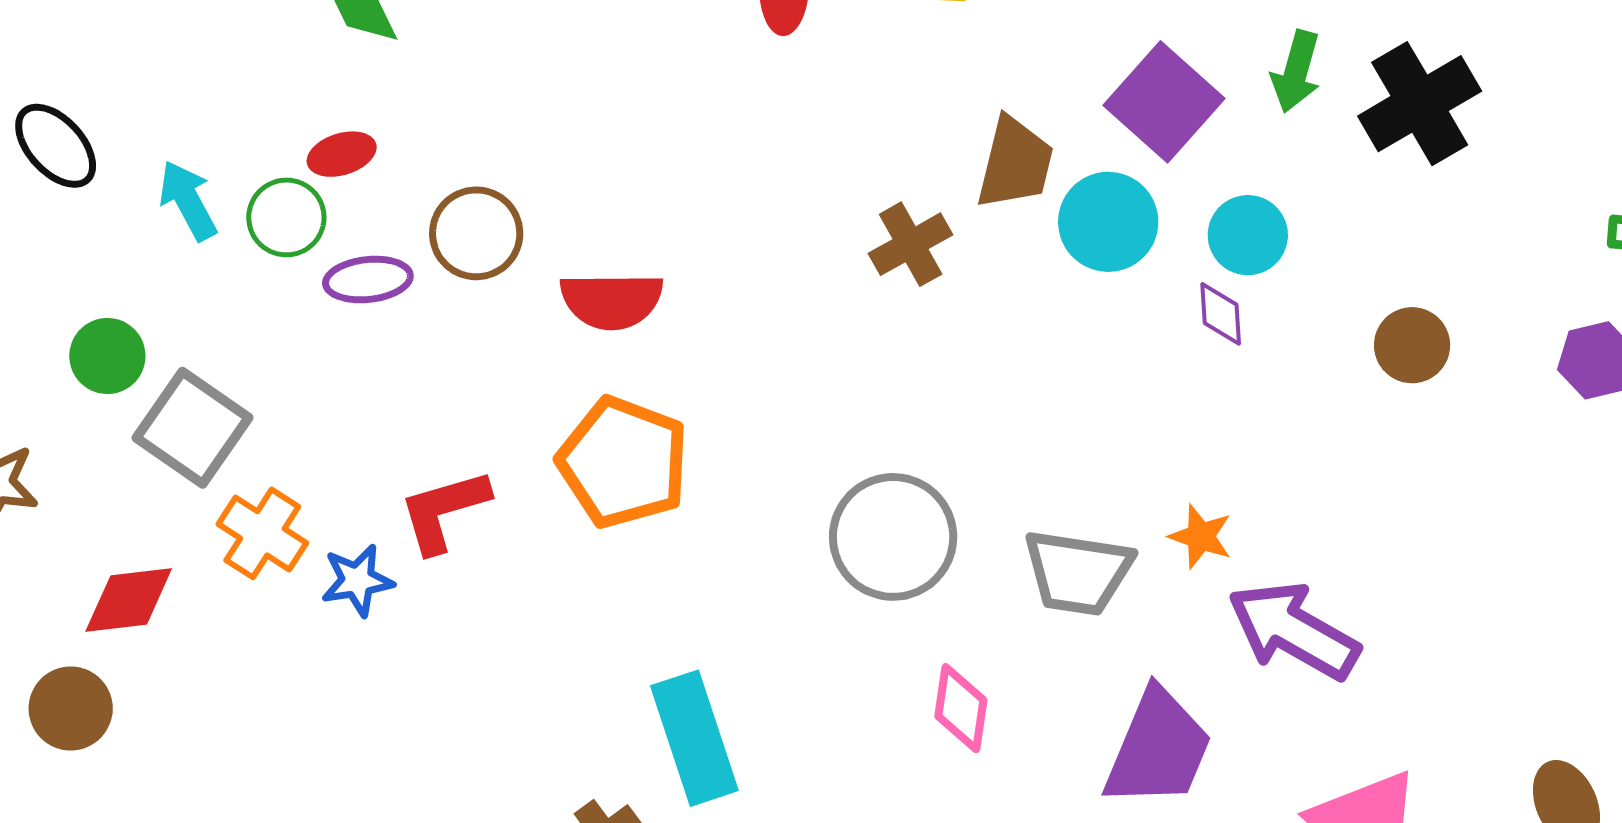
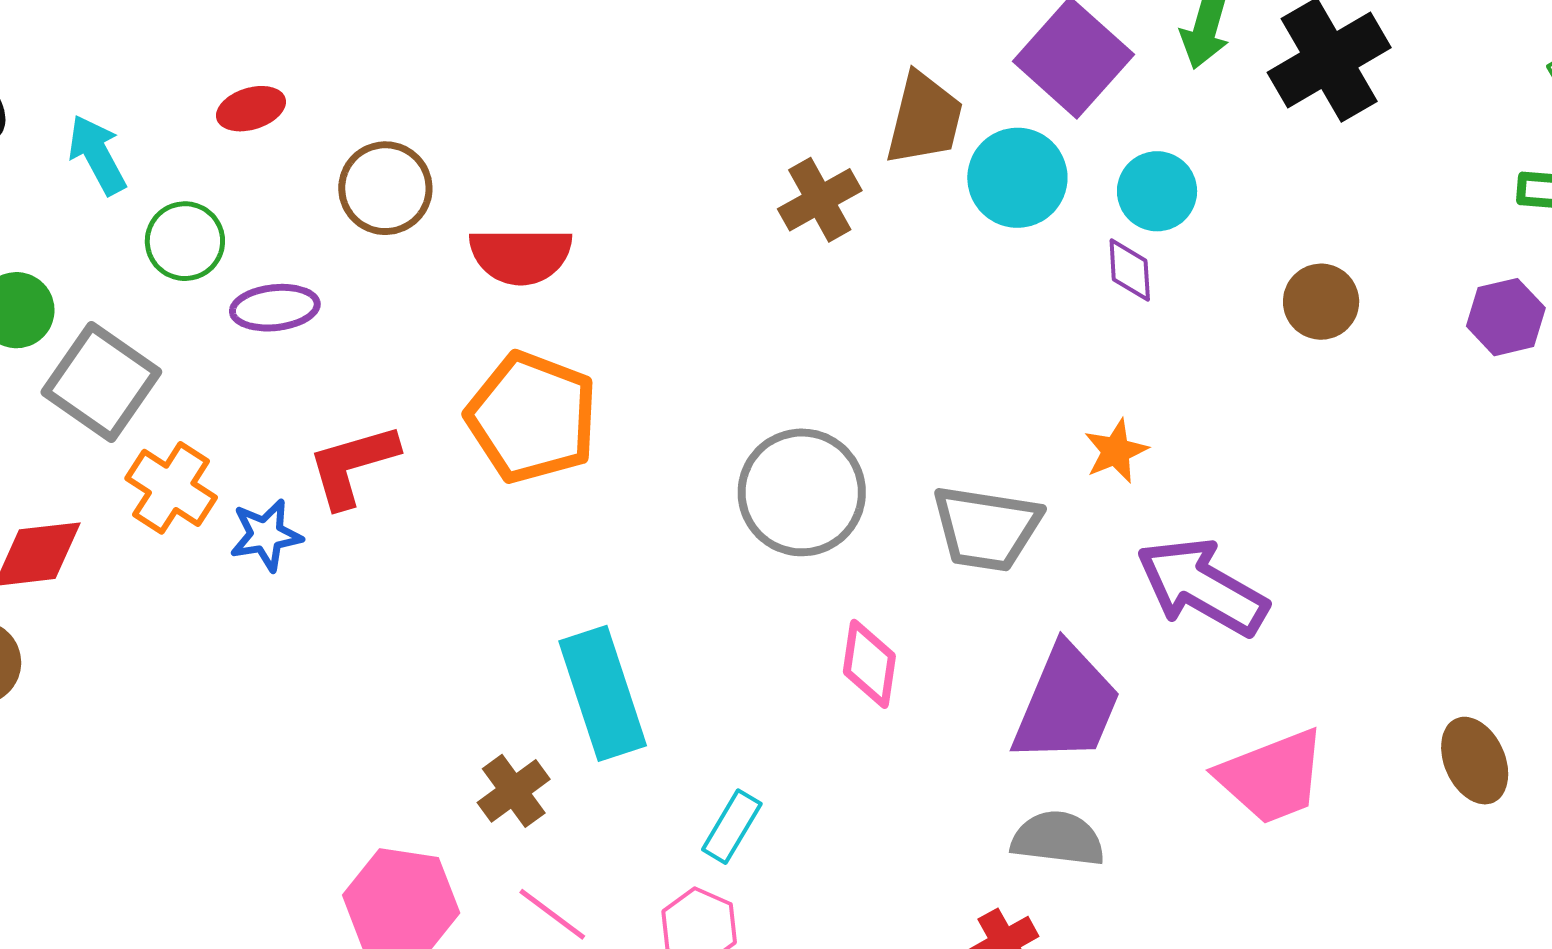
green circle: (286, 217) -> (185, 241), moved
purple ellipse: (368, 280) -> (275, 308), moved
orange star: (1201, 536) -> (1116, 451), moved, turned 30

